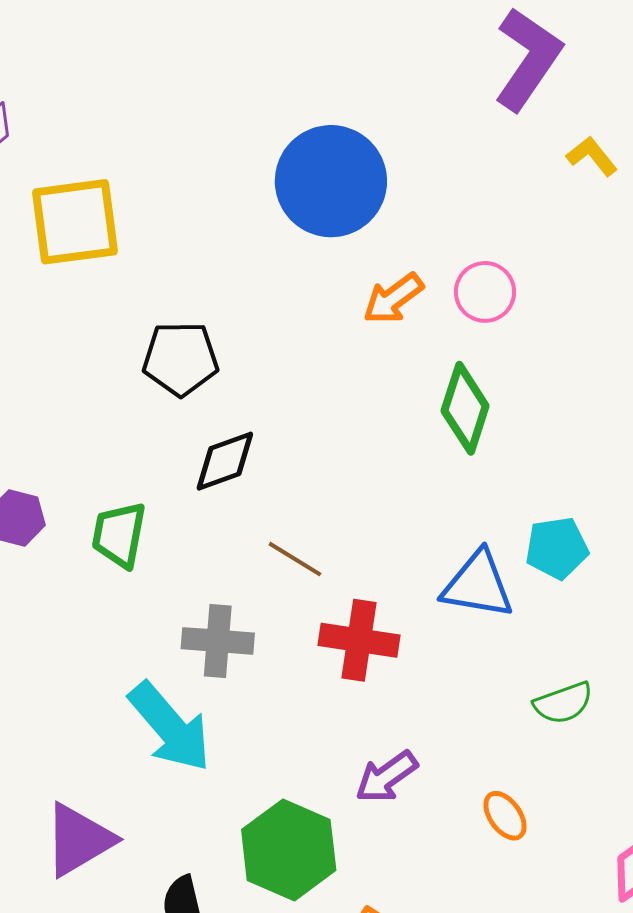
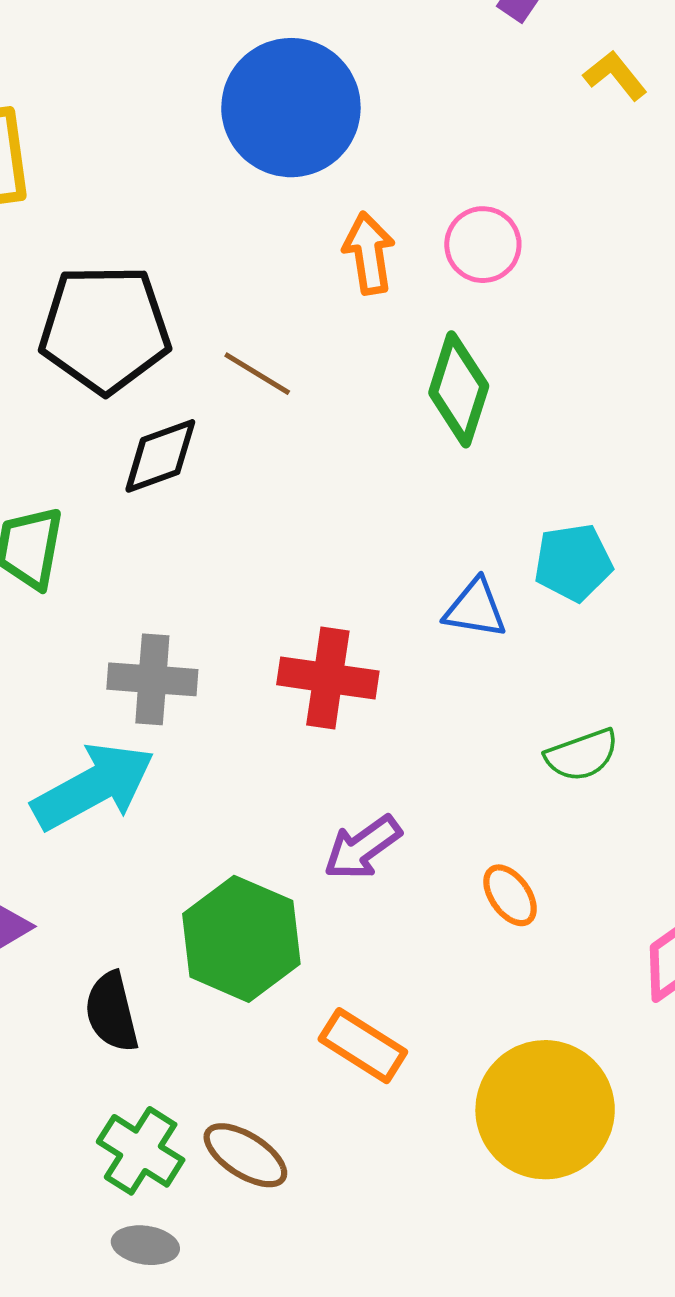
orange arrow: (393, 299) -> (369, 253), turned 118
black pentagon: (180, 359) -> (105, 329), size x1.4
brown line: (295, 559) -> (257, 374), moved
blue triangle: (478, 585) -> (475, 609), size x0.7
cyan arrow: (170, 727) -> (93, 787), turned -78

